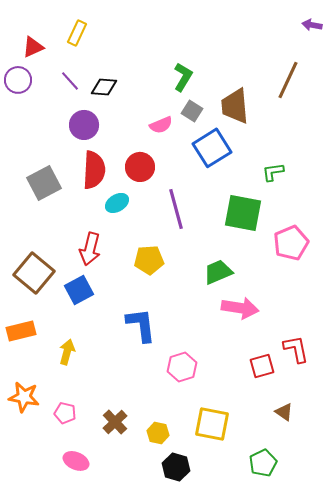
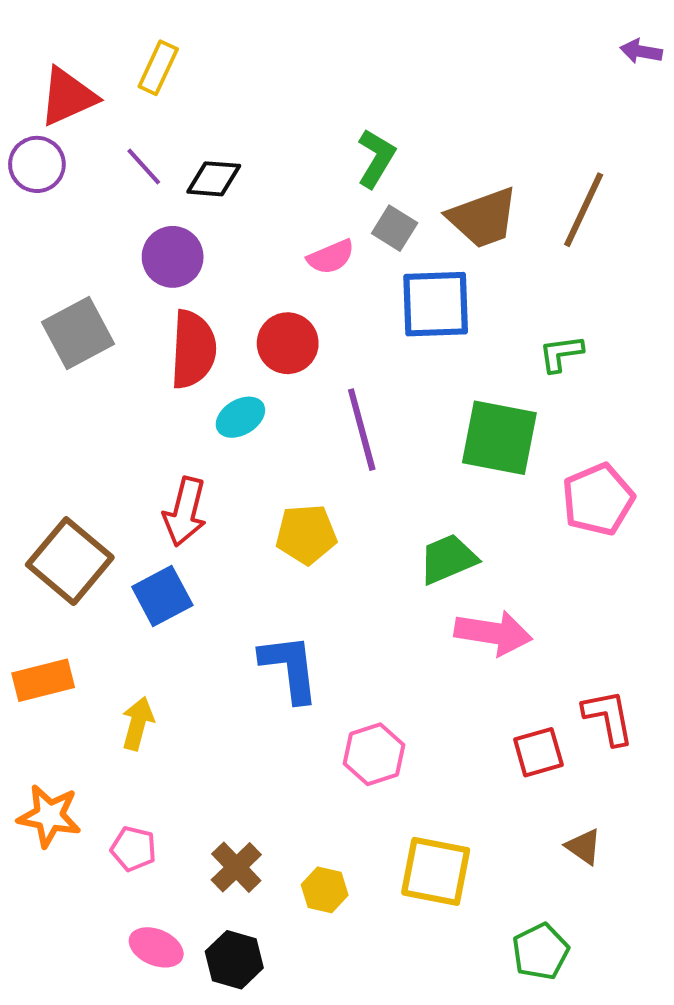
red triangle: (33, 47) -> (68, 97), size x1.4
brown line: (288, 80) -> (584, 210), moved
brown trapezoid: (235, 106) -> (483, 218), turned -105
blue square: (212, 148) -> (436, 304), turned 30
gray square: (44, 183) -> (78, 333), moved
black hexagon: (176, 467) -> (234, 960), moved

